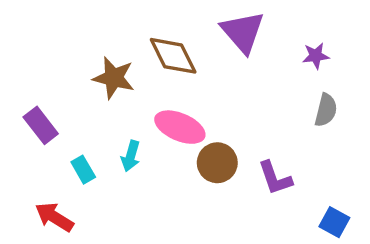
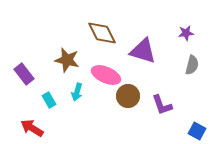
purple triangle: (243, 32) -> (143, 51), moved, turned -32
brown star: (114, 78) -> (67, 60), moved

